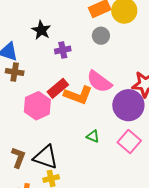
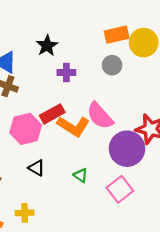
black triangle: (46, 157) -> (37, 168), moved, size x0.6

